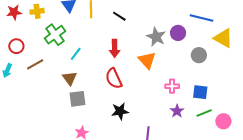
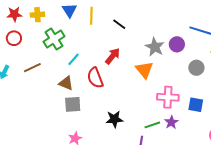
red circle: (16, 46) -> (14, 38), moved
red arrow: (115, 48) -> (113, 56), turned -144
brown triangle: (70, 78) -> (66, 83), turned -35
red semicircle: (114, 78) -> (95, 78), moved
pink cross: (172, 86) -> (168, 97), size x1.5
green line: (204, 113) -> (152, 125), moved

